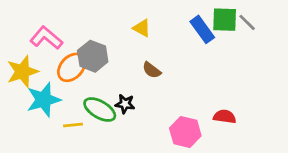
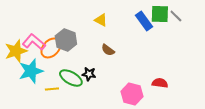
pink L-shape: (46, 38) -> (34, 42), moved

